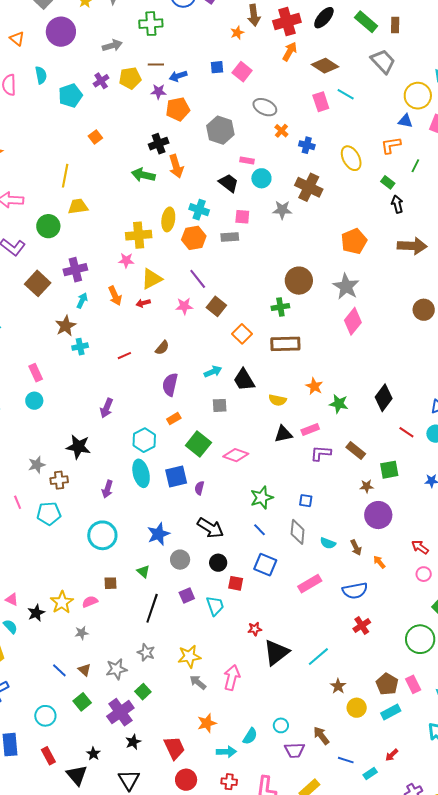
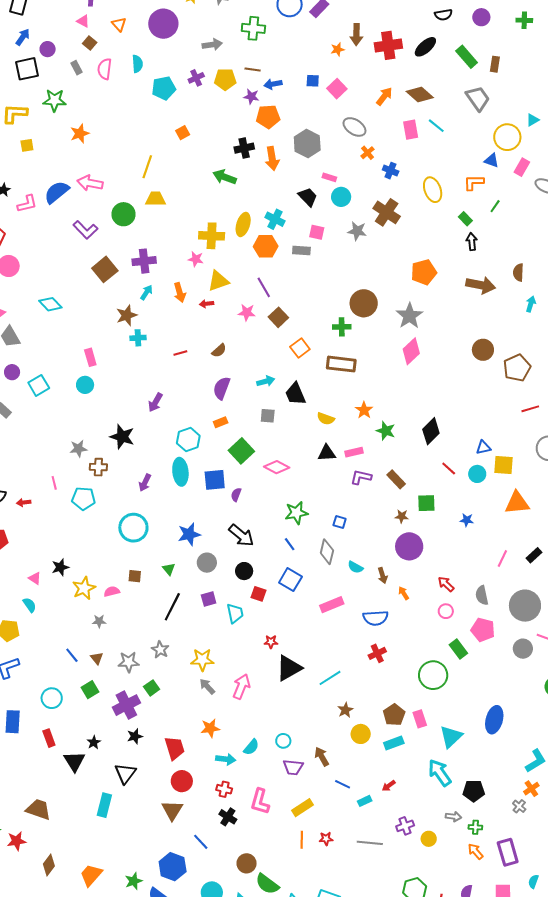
orange arrow: (290, 51) -> (384, 96), moved
orange arrow: (176, 166) -> (272, 158), moved
black star: (36, 613) -> (60, 567), moved

